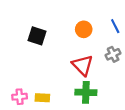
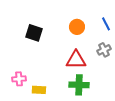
red triangle: (83, 65) -> (76, 60), turned -45
pink cross: (20, 97) -> (19, 79), moved

